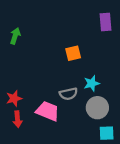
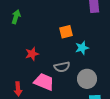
cyan star: (92, 83) -> (82, 48), moved
red star: (14, 98) -> (32, 54), moved

